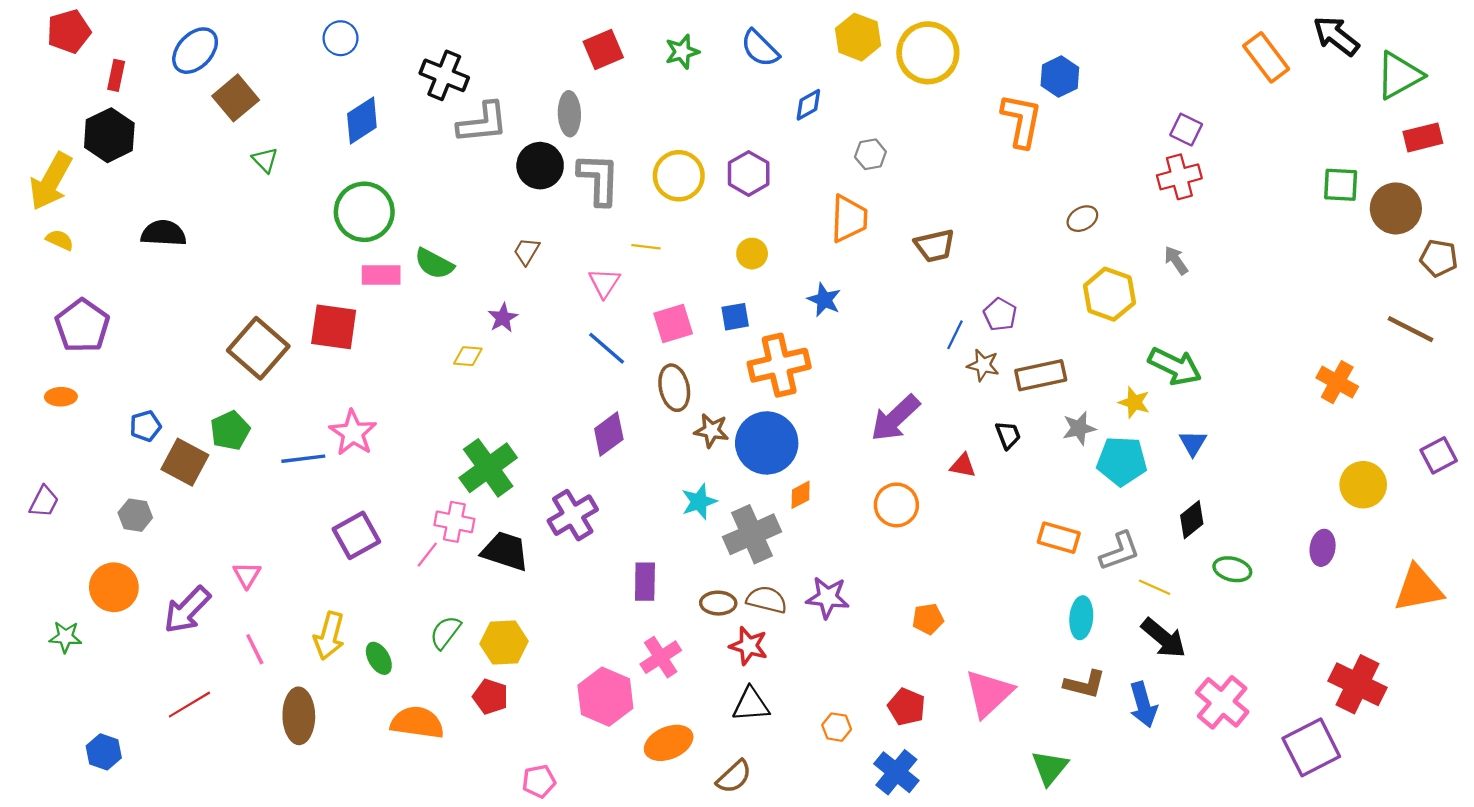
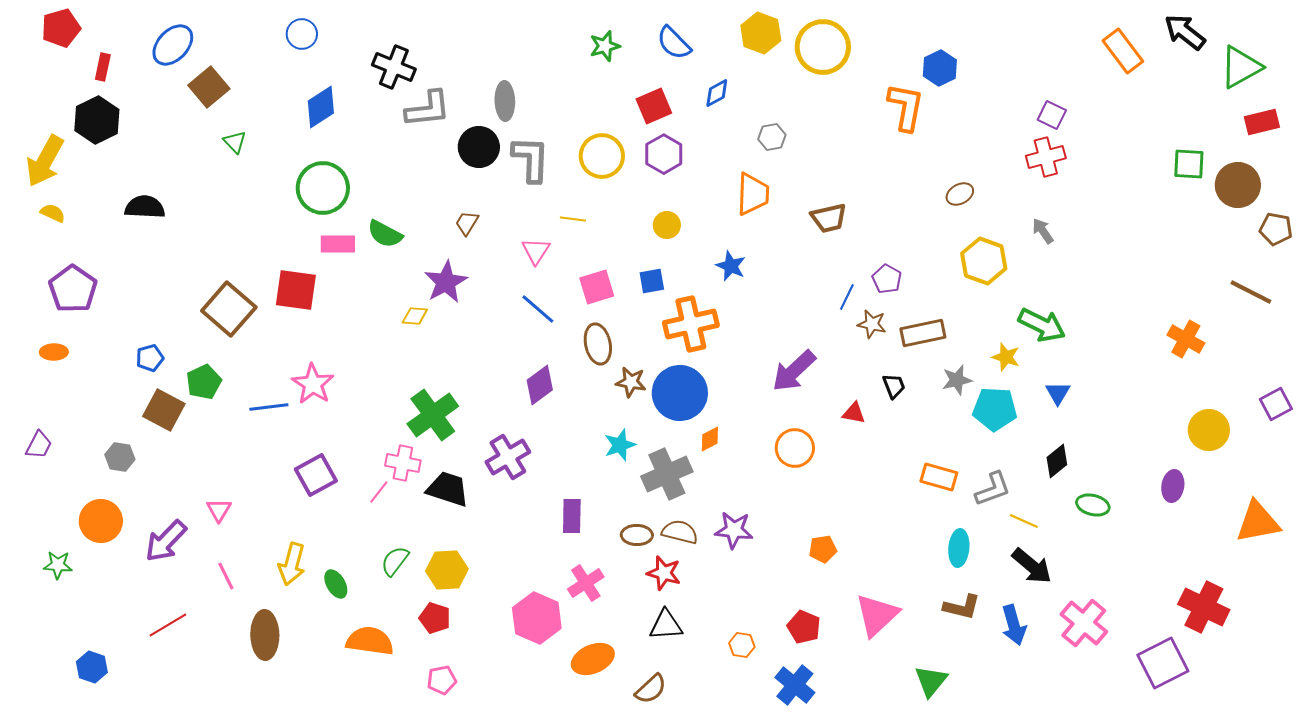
red square: (603, 49) -> (654, 106), moved
purple star: (503, 318) -> (446, 282), size x1.6
blue pentagon: (145, 426) -> (150, 358), moved
pink pentagon: (539, 781) -> (442, 680), moved

